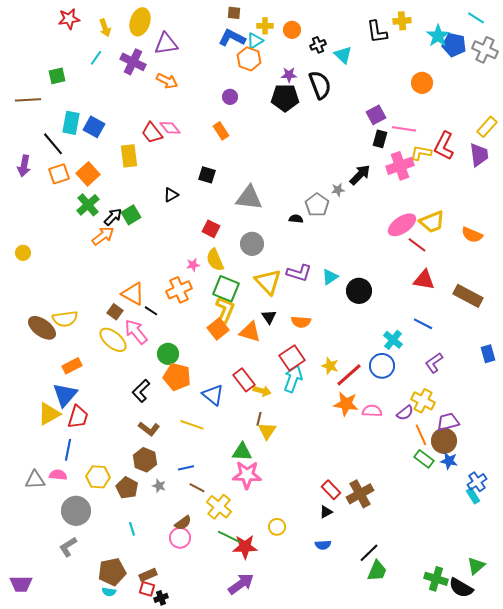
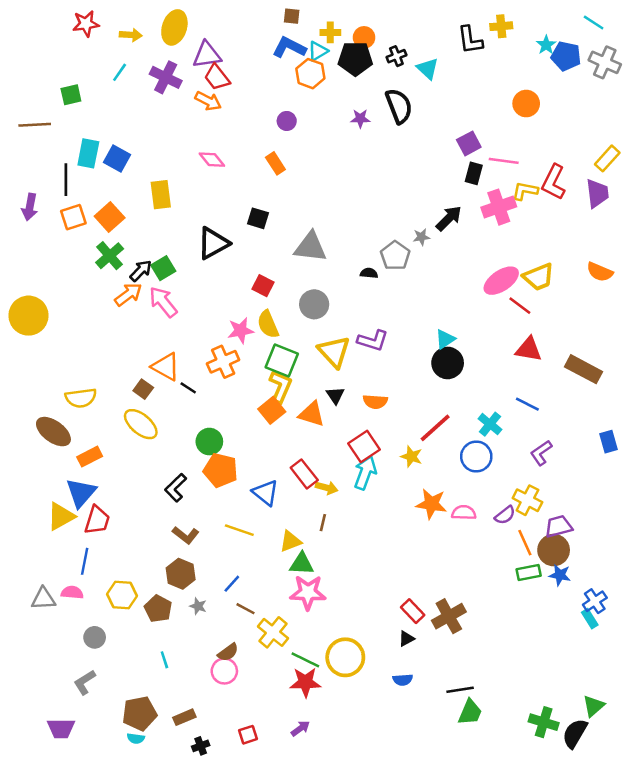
yellow arrow: (105, 28) -> (131, 35), turned -66
cyan star: (438, 36) -> (546, 45), size x0.7
purple star: (289, 75) -> (360, 118), moved
black pentagon: (285, 98) -> (355, 59), moved
red trapezoid: (152, 133) -> (217, 77), moved
black line: (53, 144) -> (66, 180), turned 40
black triangle: (171, 195) -> (213, 243), size x1.8
orange semicircle: (472, 235) -> (600, 272), moved
yellow circle: (23, 253) -> (28, 316), size x2.0
pink star: (193, 265) -> (241, 331), size x1.5
cyan triangle: (330, 277) -> (445, 339), moved
brown ellipse: (42, 328) -> (53, 432), moved
pink arrow: (136, 332) -> (163, 302), moved
red line: (349, 375) -> (435, 428), moved
yellow triangle: (267, 431) -> (290, 541), moved, turned 36
green rectangle: (424, 459) -> (529, 573), turned -48
blue line: (186, 468) -> (232, 584), turned -35
gray circle: (76, 511) -> (95, 637), size x0.6
yellow circle: (277, 527) -> (345, 657), size x1.8
green line: (229, 537) -> (305, 660), moved
black line: (369, 553) -> (460, 690), turned 35
purple trapezoid: (21, 584) -> (61, 728), moved
purple arrow: (241, 584) -> (300, 728), size x0.6
black semicircle: (461, 588) -> (575, 733), turned 90
red square: (147, 589) -> (248, 735), moved, turned -35

